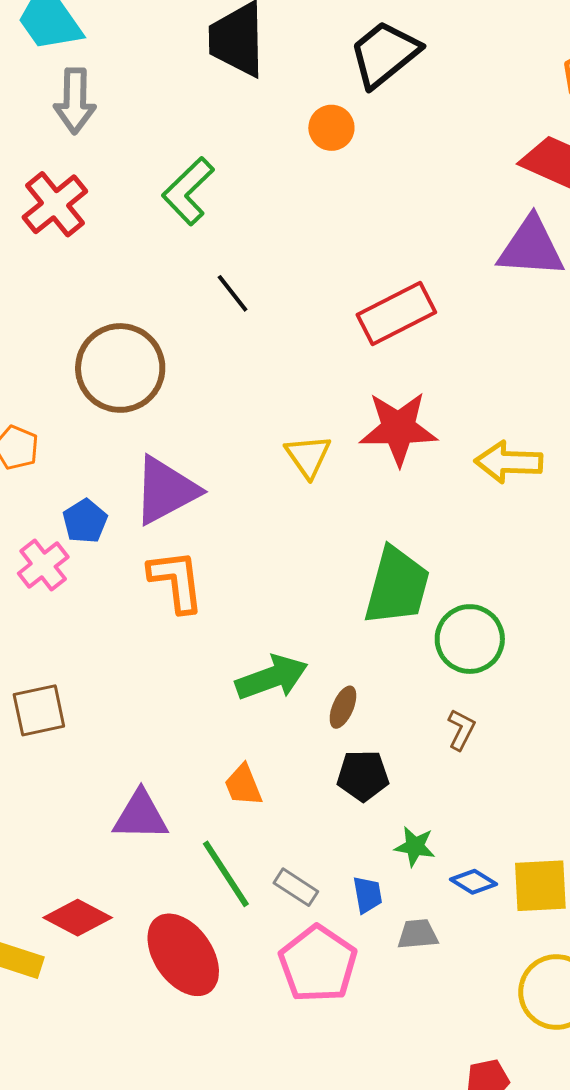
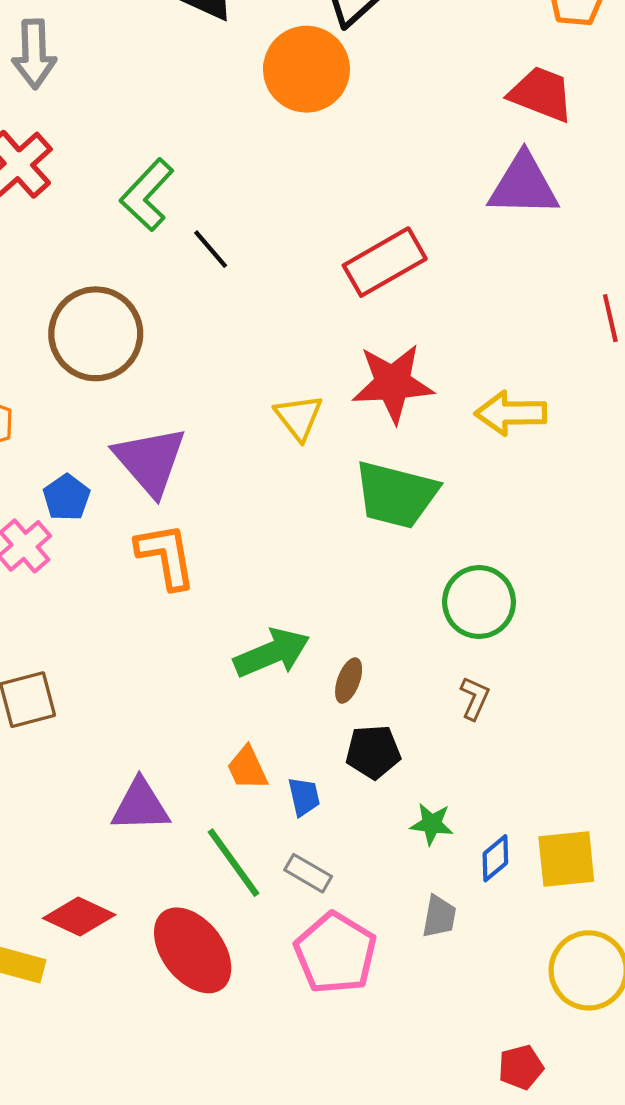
orange circle: (331, 128) -> (306, 69), size x1.8
green L-shape: (188, 191) -> (147, 195), moved
purple triangle: (166, 490) -> (150, 461), turned -40
green trapezoid: (397, 586) -> (396, 495), moved, turned 92
blue diamond: (473, 882) -> (495, 858), turned -69
blue trapezoid: (367, 895) -> (304, 797), moved
gray trapezoid: (418, 934) -> (439, 916), turned 108

